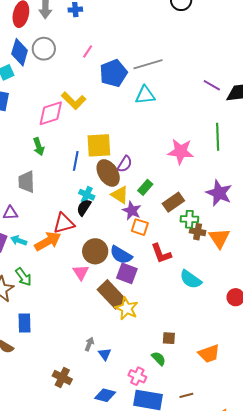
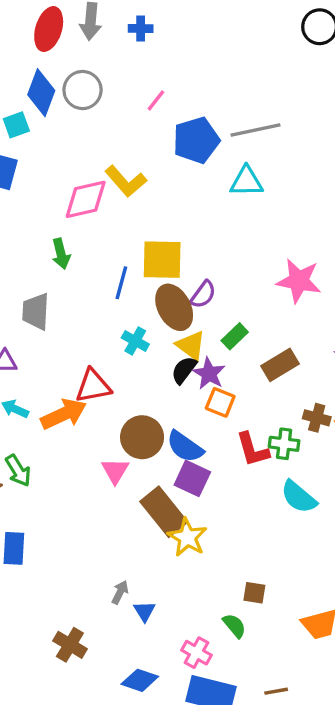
black semicircle: (84, 208) -> (184, 370), moved
green cross: (189, 219) -> (284, 444), moved

